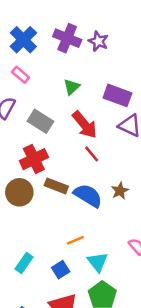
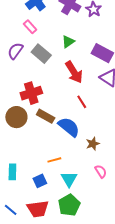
gray rectangle: (40, 121) -> (41, 54), moved
red line: (92, 154) -> (82, 102), moved
brown star: (120, 191) -> (93, 144), moved
cyan rectangle: (24, 263) -> (12, 172), turned -42

